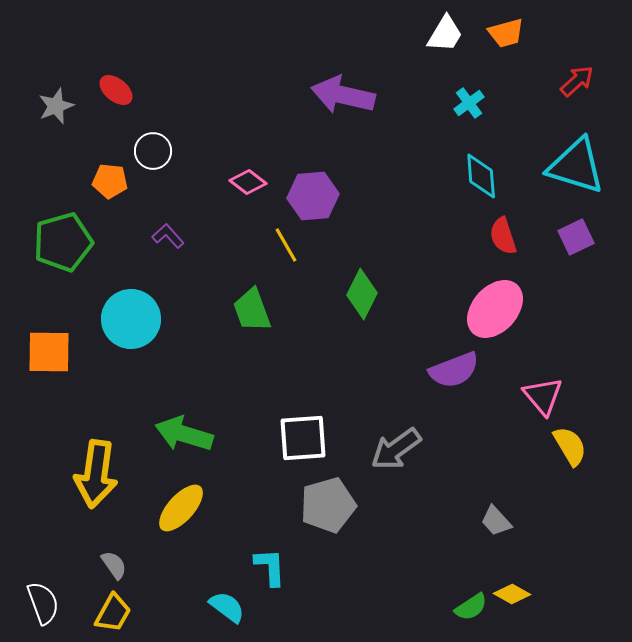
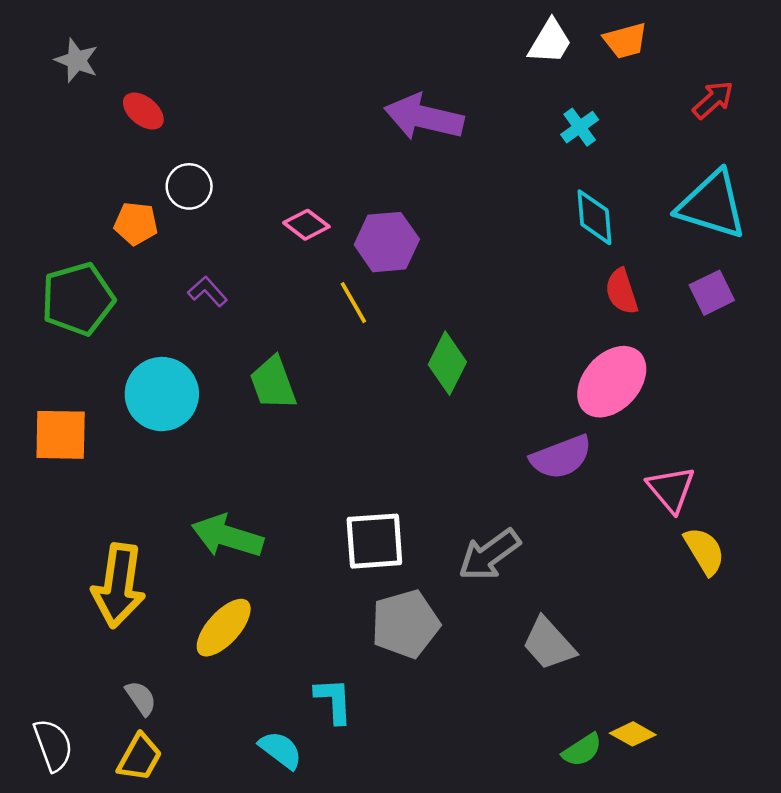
gray star: (56, 106) -> (77, 60), moved, turned -30
green trapezoid: (252, 310) -> (273, 383), moved
gray trapezoid: (496, 521) -> (549, 644), moved, size x1.4

